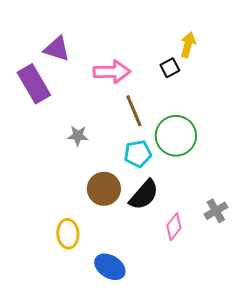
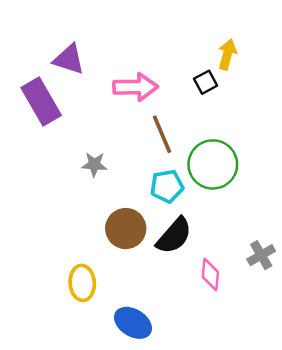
pink diamond: (174, 227) -> (210, 274), turned -32

